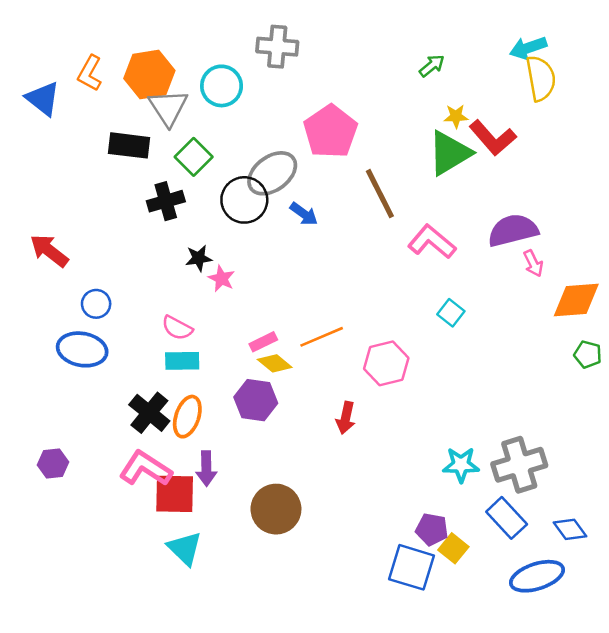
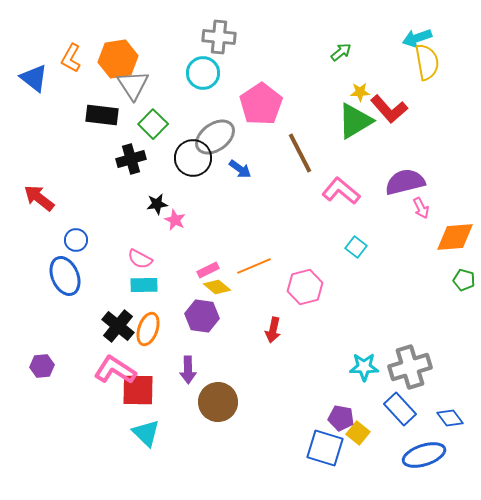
cyan circle: (222, 86) -> (203, 73), moved
blue ellipse: (82, 349) -> (65, 276), turned 57
purple arrow: (206, 469) -> (188, 370), moved

